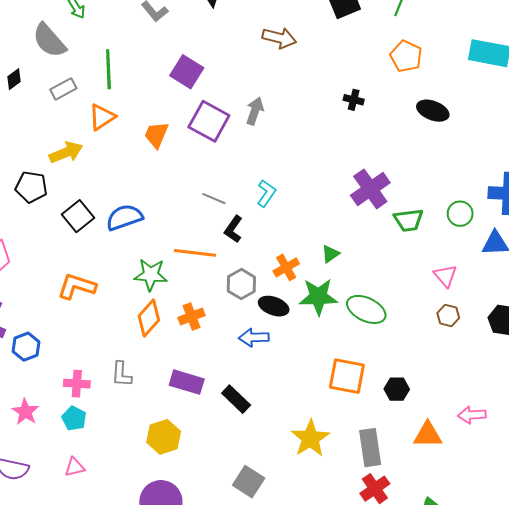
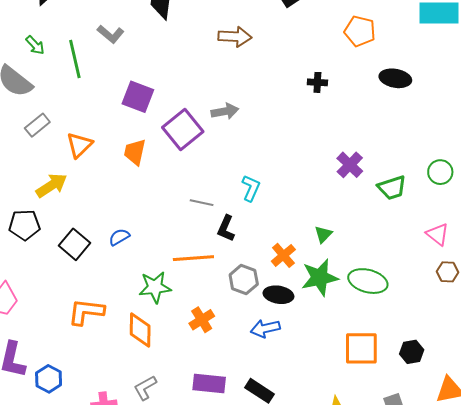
green line: (108, 69) -> (75, 59), moved
purple square: (187, 72) -> (138, 97), moved
gray arrow: (255, 111) -> (225, 111), turned 72
purple square: (209, 121) -> (183, 130), turned 33
purple cross: (370, 189) -> (350, 165), size x0.7
blue semicircle: (124, 217) -> (119, 237), size x0.6
orange diamond: (149, 318) -> (140, 330), moved, turned -30
gray L-shape: (122, 374) -> (145, 388), turned 68

